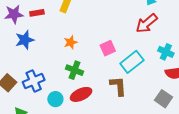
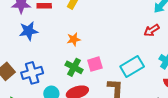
red arrow: (147, 23) -> (152, 30), size x0.7
pink square: (108, 48) -> (95, 64), moved

